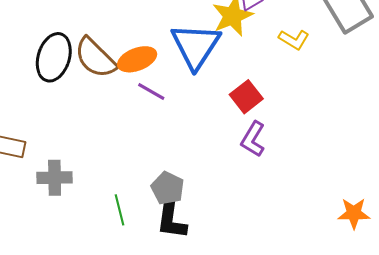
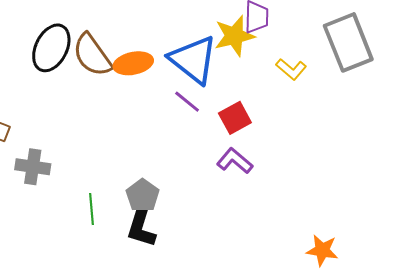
blue triangle: (196, 46) -> (193, 60), turned -34
purple line: (151, 91) -> (187, 102), moved
purple L-shape: (253, 139) -> (235, 161), turned 90

